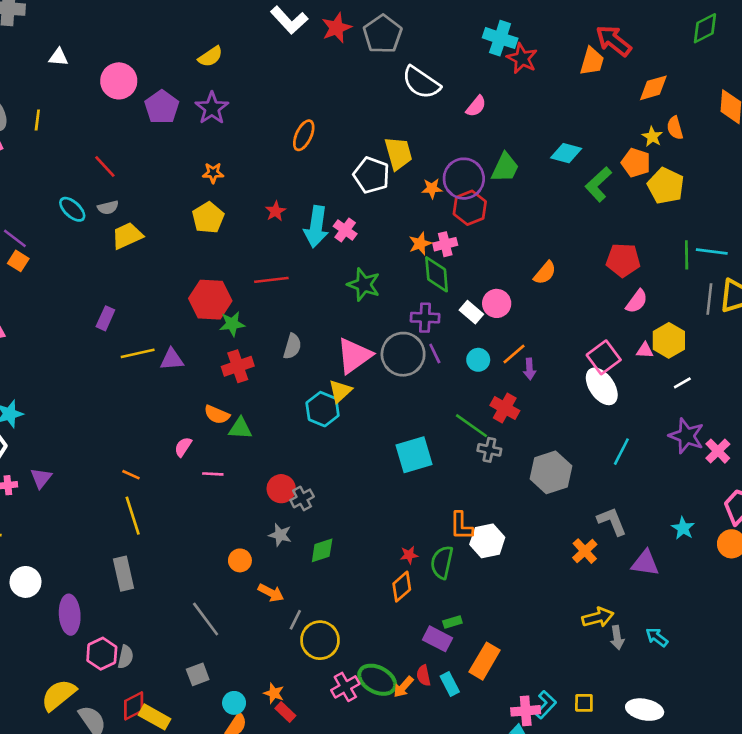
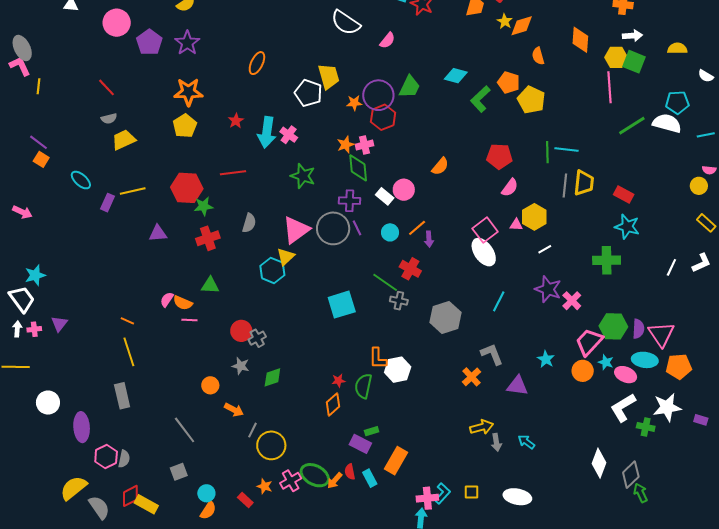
yellow line: (37, 120) -> (39, 86), moved
yellow star: (652, 137) -> (505, 21), moved
orange star: (213, 173) -> (188, 92), size x1.8
cyan ellipse: (72, 209) -> (81, 180), moved
yellow line: (138, 353) -> (133, 191), moved
orange semicircle: (217, 415) -> (183, 303), moved
orange star: (274, 693) -> (265, 486), moved

